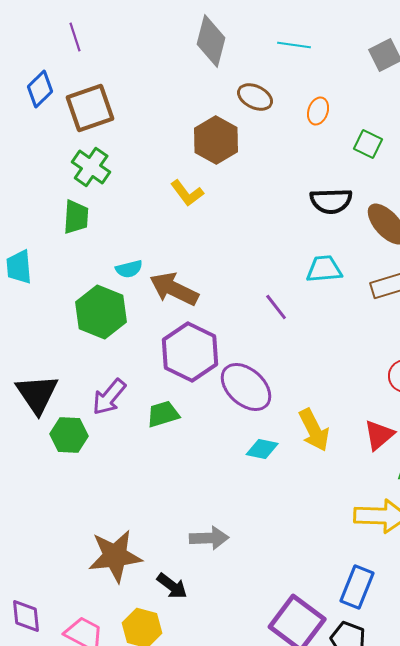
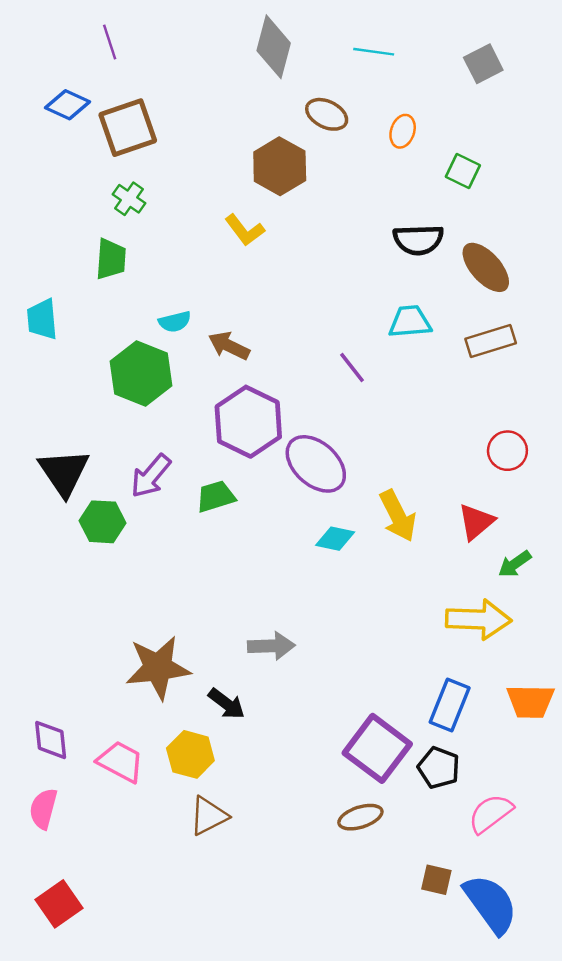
blue diamond: (40, 89) -> (67, 105), turned 69
green cross: (91, 167) -> (129, 199), size x0.7
brown arrow: (174, 289) -> (229, 346), size x0.7

